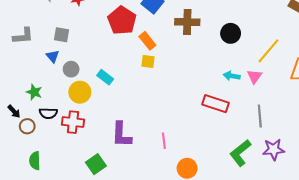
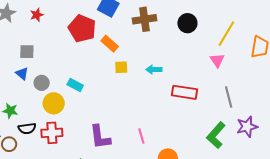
yellow square: (148, 62) -> (121, 67), moved
cyan arrow: (232, 76) -> (154, 70), moved

